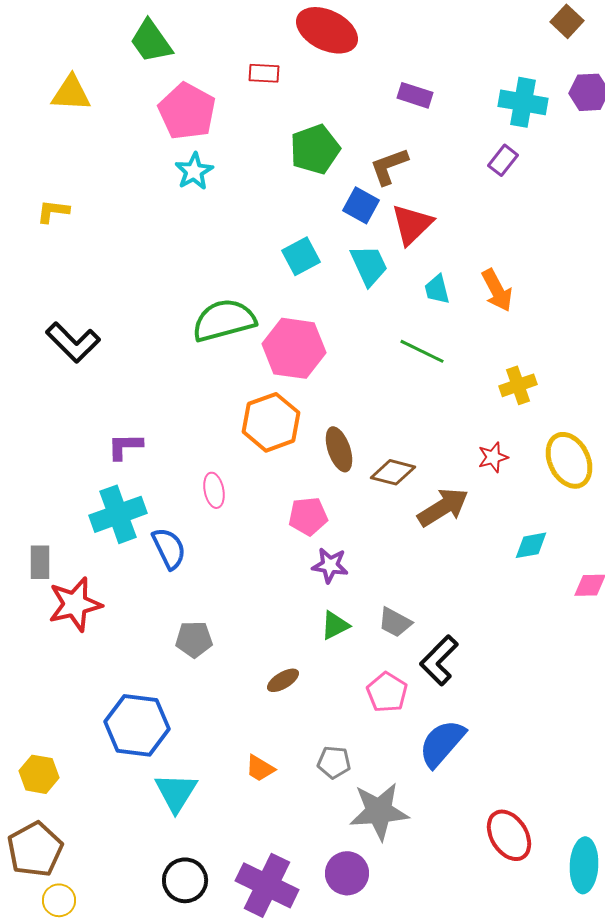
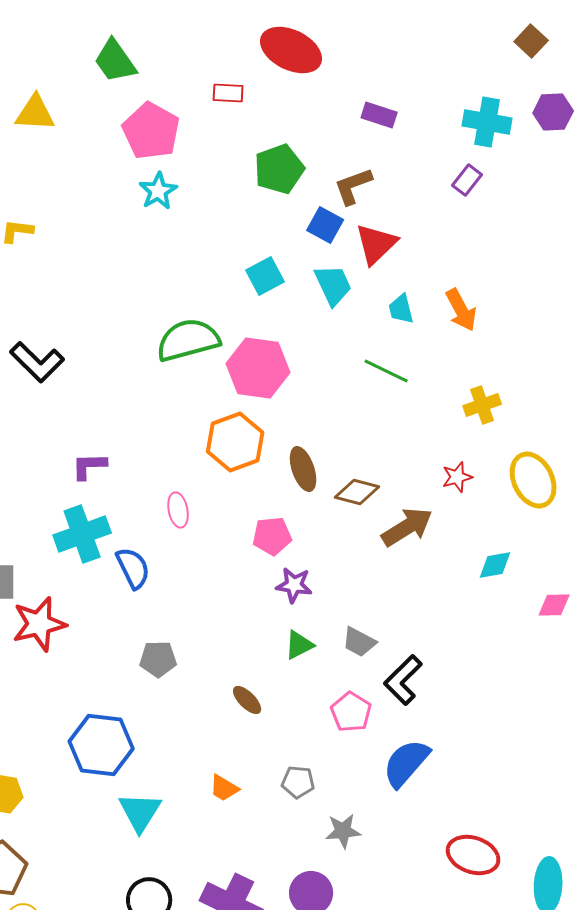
brown ellipse: (283, 680) -> (247, 700), turned 76
gray star: (379, 811) -> (343, 831), size x0.6
red ellipse: (509, 835) -> (473, 855), turned -39

